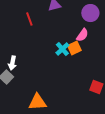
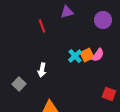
pink semicircle: (82, 35) -> (98, 55), moved
white arrow: (12, 63) -> (42, 70), moved

